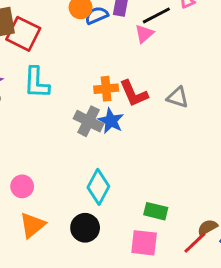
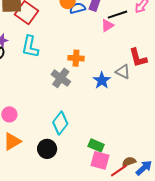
red L-shape: (134, 94) -> (138, 58), moved
blue star: (111, 121) -> (102, 80), moved
pink square: (144, 243) -> (100, 160), moved

